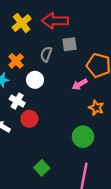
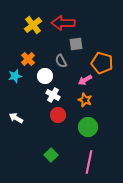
gray semicircle: (46, 54) -> (61, 61), moved, turned -48
white cross: (17, 101) -> (53, 95), moved
orange star: (96, 108) -> (85, 100), moved
red circle: (29, 119) -> (58, 115), moved

